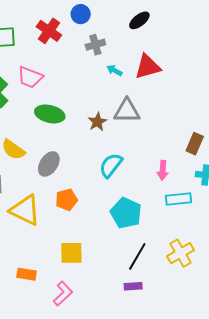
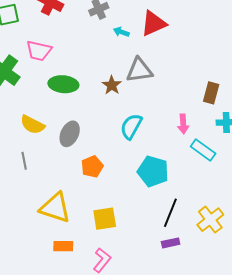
cyan rectangle: (179, 199) -> (203, 150), turned 50
yellow triangle: (25, 210) -> (55, 208), moved
yellow cross: (180, 253) -> (210, 220), moved

